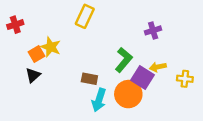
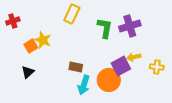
purple cross: (153, 30) -> (130, 26), size x1.5
green L-shape: (124, 60) -> (105, 28), moved, turned -30
black triangle: (33, 75) -> (28, 72), moved
purple square: (142, 78) -> (121, 66), turned 30

